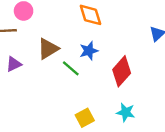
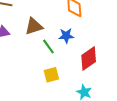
yellow square: (85, 118) -> (51, 75), moved

